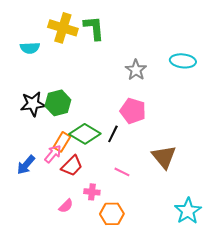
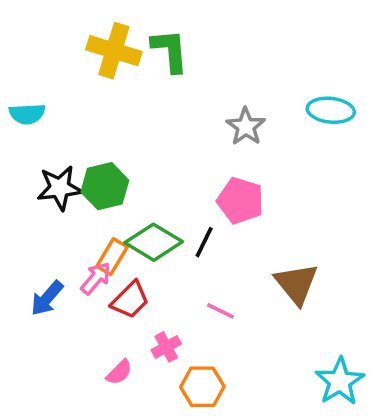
cyan semicircle: (30, 48) -> (27, 114), moved
pink cross: (92, 192) -> (166, 347), turned -35

